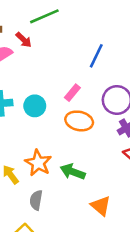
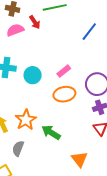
blue line: (96, 56) -> (89, 32), moved
orange ellipse: (79, 121) -> (64, 94), turned -35
orange triangle: (101, 206) -> (79, 159), moved

